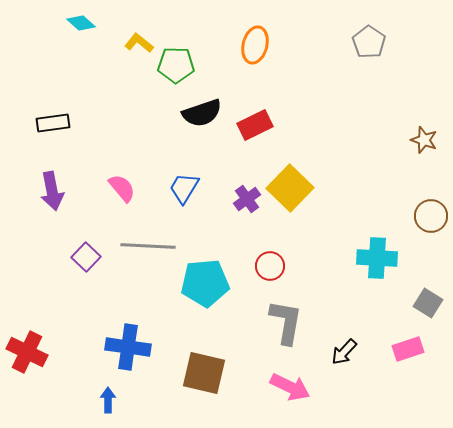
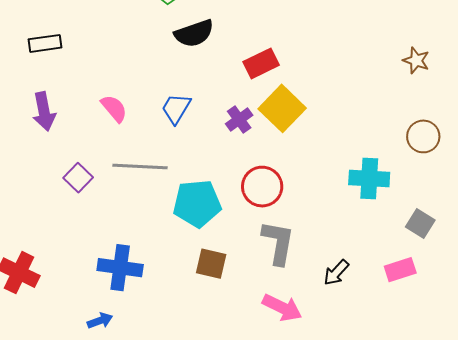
red rectangle: (255, 125) -> (261, 63), moved
red circle: (270, 266) -> (262, 187), size x1.4
brown square: (204, 373) -> (211, 264), moved, size x0.7
blue arrow: (108, 400) -> (100, 321), turned 70

